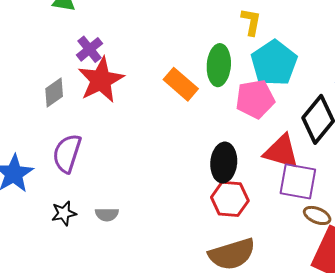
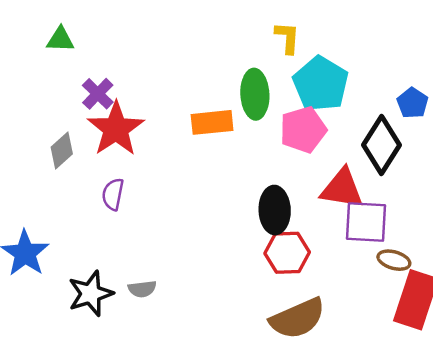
orange rectangle: (181, 84) -> (212, 122), turned -40
purple semicircle: (67, 153) -> (113, 194), moved, size x0.7
black star: (64, 213) -> (91, 294), size x1.5

